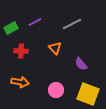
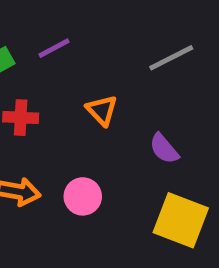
gray line: (72, 24) -> (171, 58), moved
pink circle: (56, 90) -> (83, 196), moved

